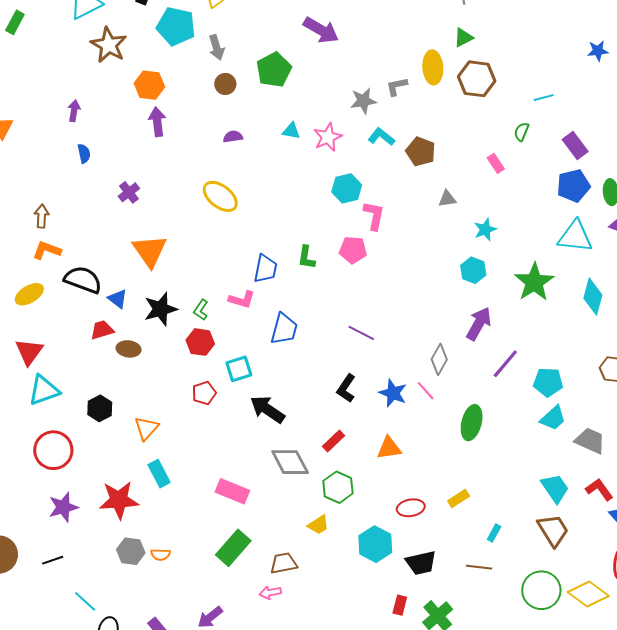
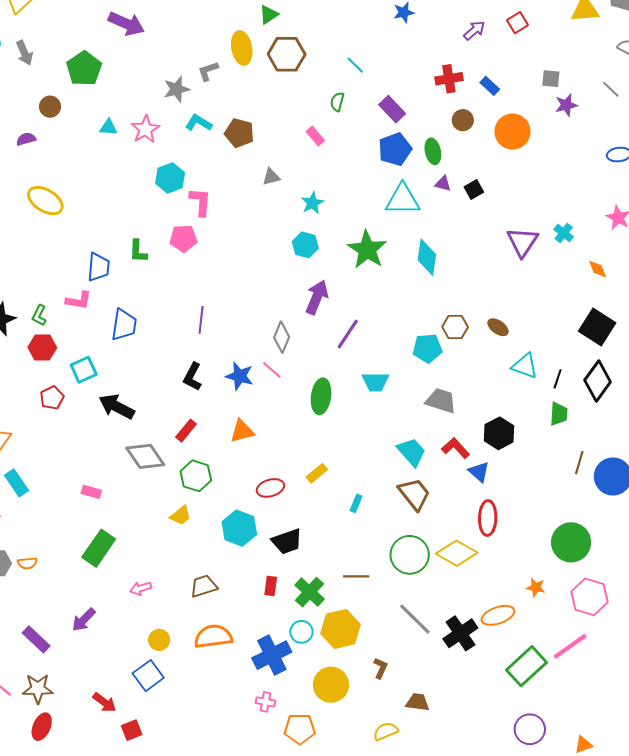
brown circle: (225, 84) -> (50, 107), moved
cyan line: (544, 98) -> (355, 65), turned 66
purple semicircle: (233, 137) -> (26, 139), moved
purple line: (361, 333) -> (201, 320), turned 76
cyan pentagon: (548, 382) -> (427, 348), moved
cyan trapezoid: (553, 418) -> (375, 382), moved, turned 48
pink rectangle: (232, 491) -> (91, 492), size x0.6
brown trapezoid: (284, 563) -> (204, 586), moved
brown line: (479, 567) -> (356, 576), moved

